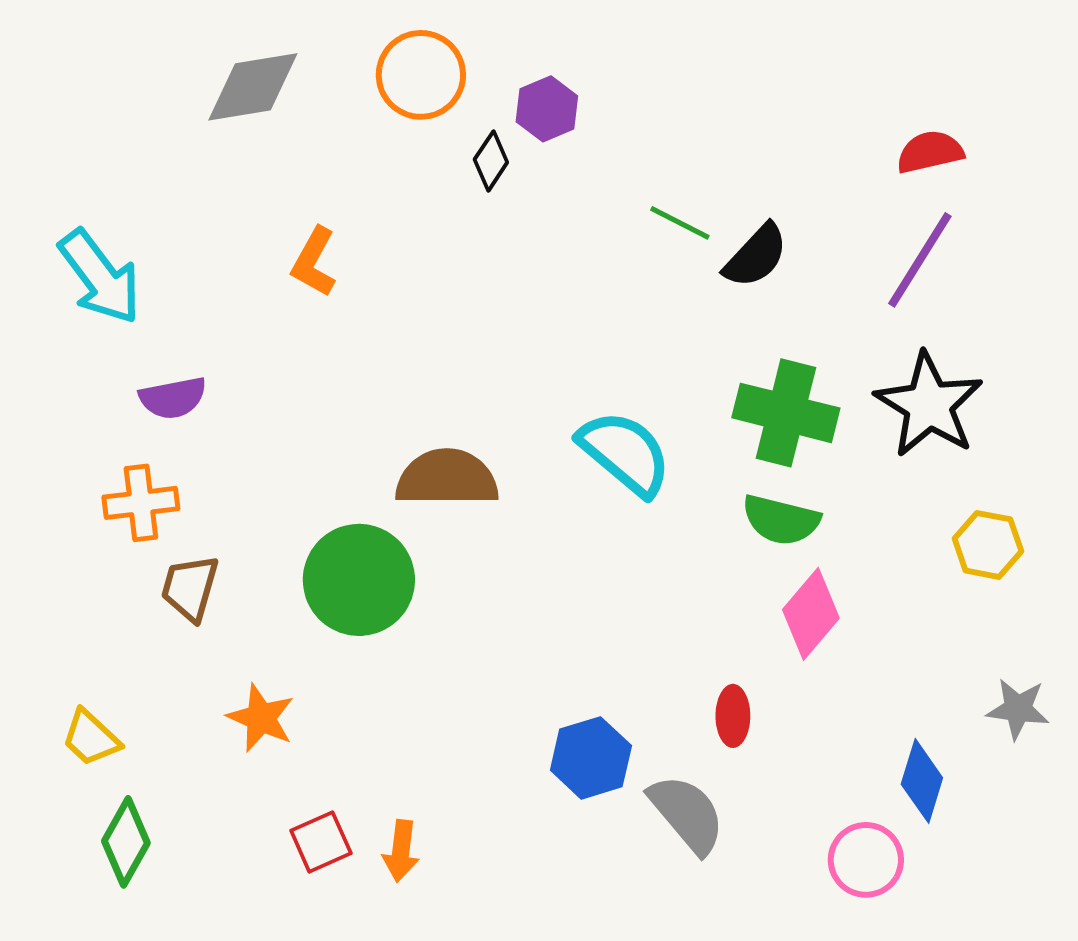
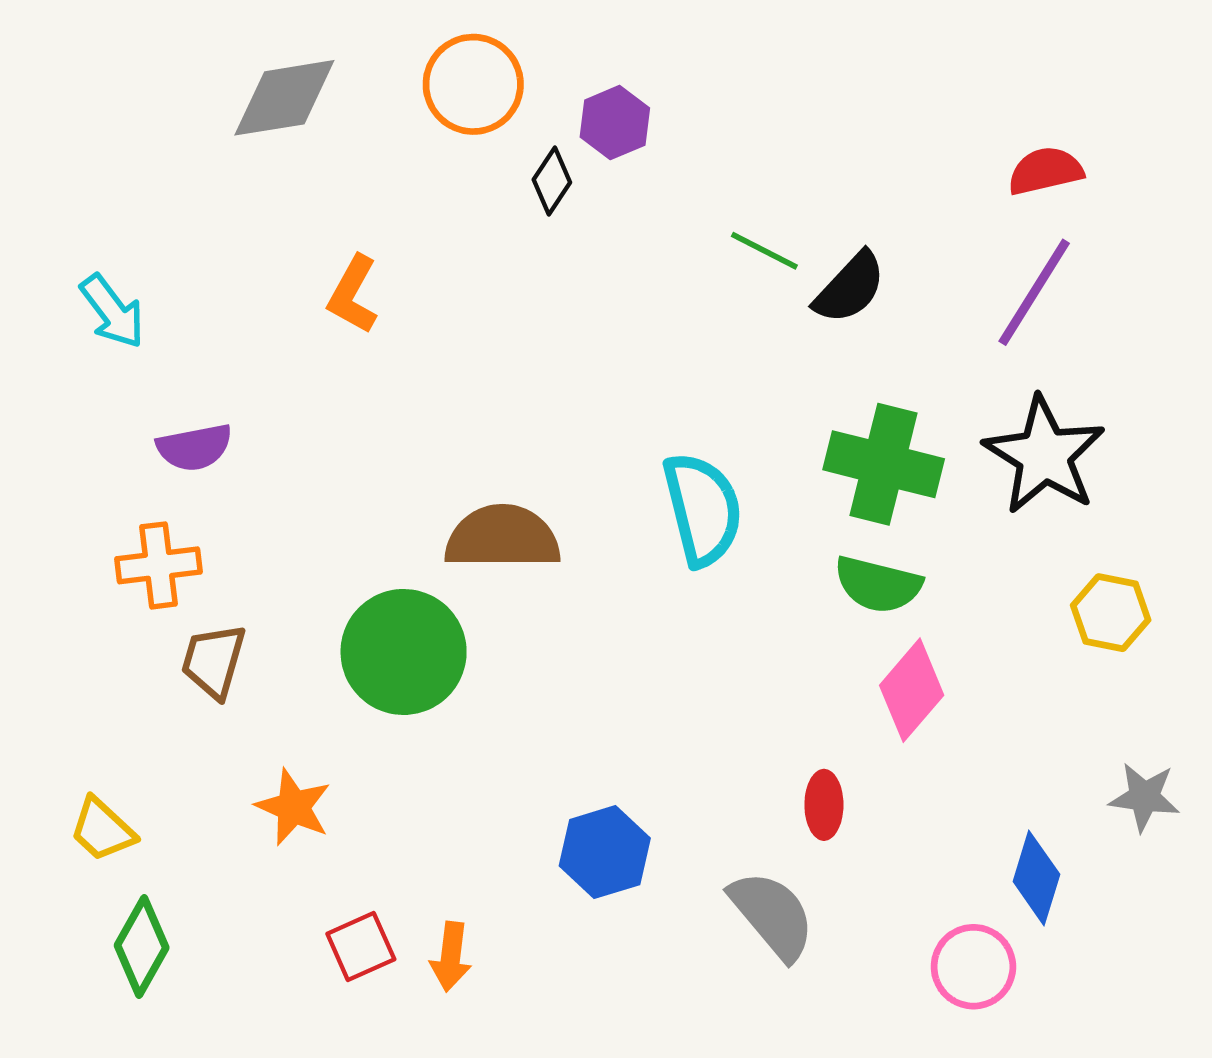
cyan arrow: (100, 277) -> (112, 311), size x0.7
cyan semicircle: (625, 453) -> (703, 509), turned 36
blue hexagon: (591, 758) -> (605, 852), moved

